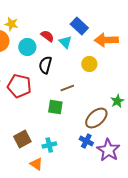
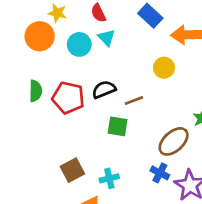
red semicircle: (47, 36) -> (98, 13), moved, turned -152
cyan triangle: (65, 42) -> (107, 38), moved
black semicircle: (45, 65) -> (104, 90), moved, turned 54

